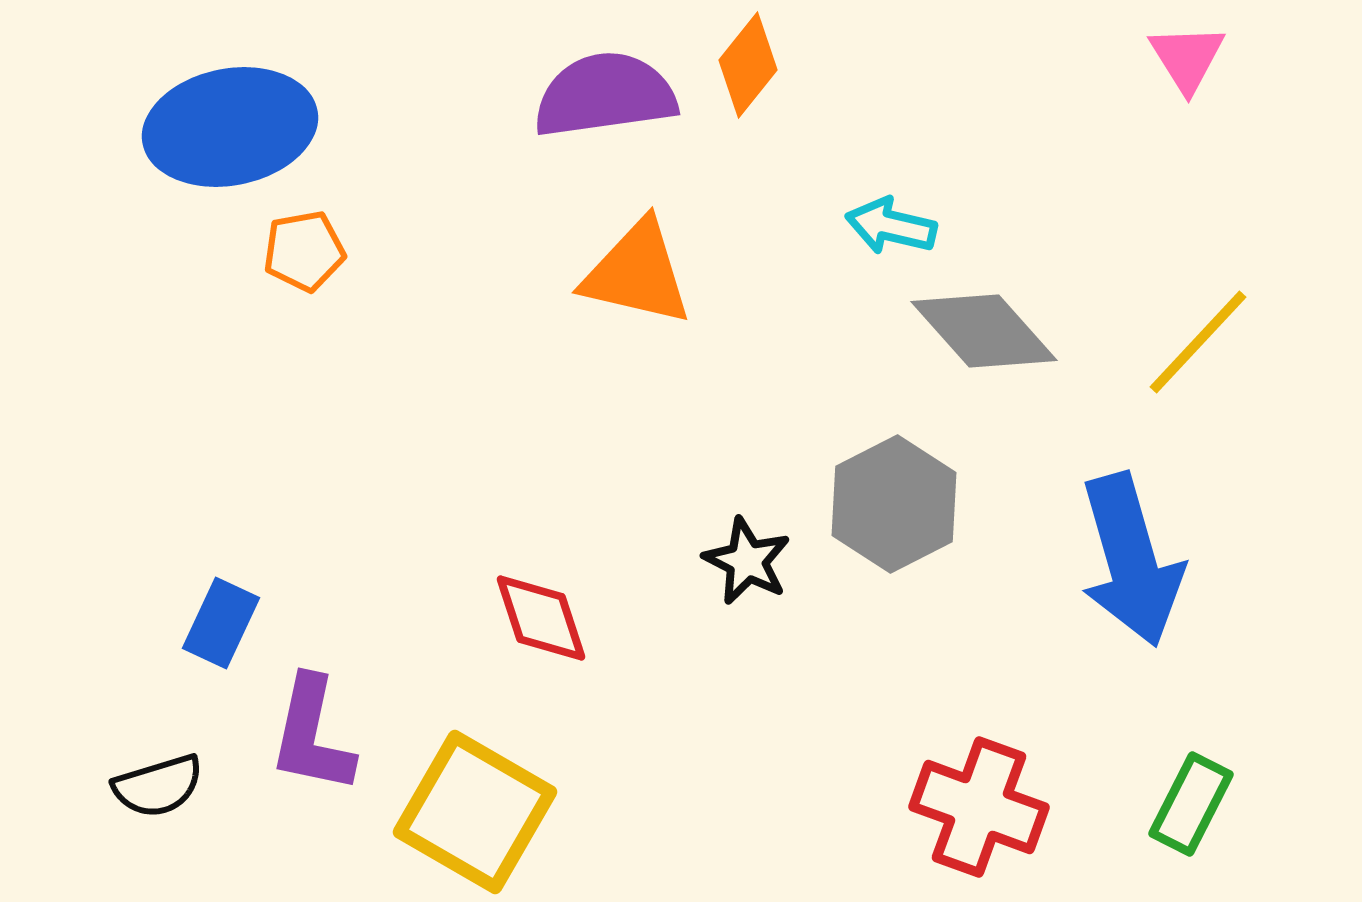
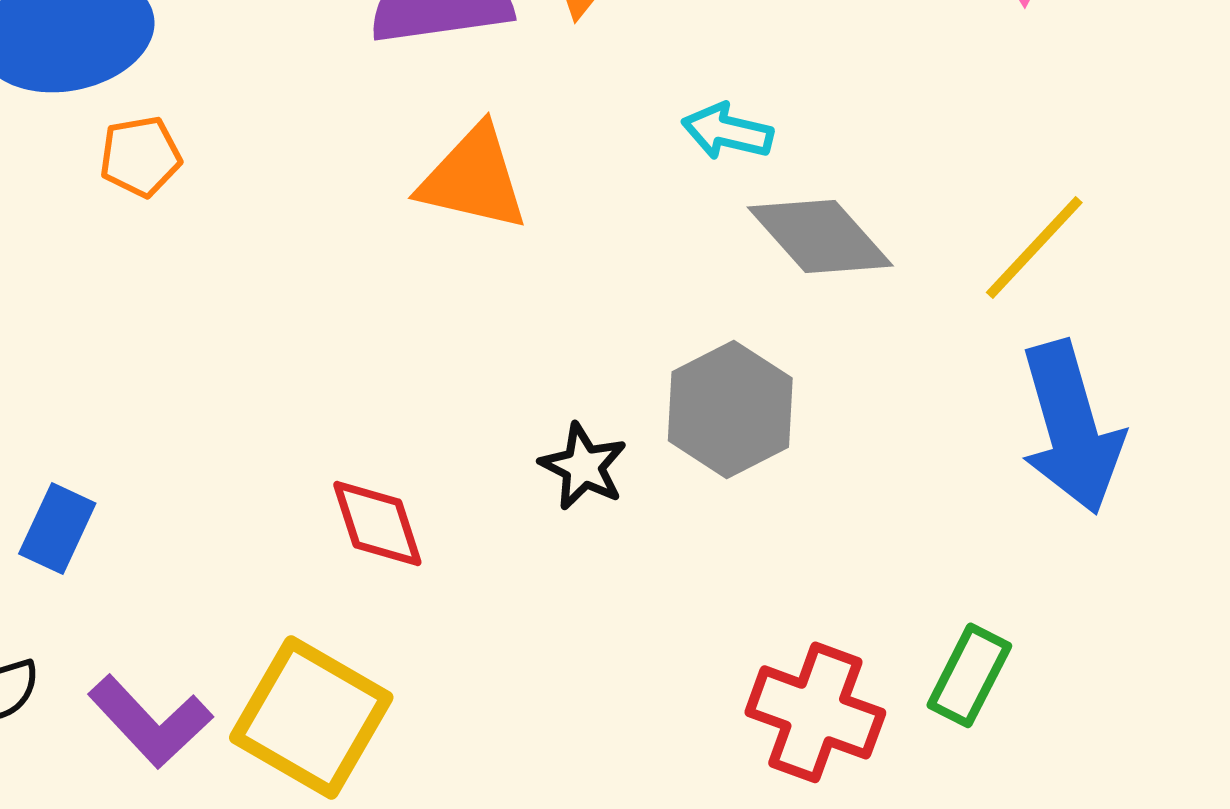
blue arrow: (1131, 560) -> (1071, 427), moved
purple L-shape: (312, 735) -> (150, 721), moved, turned -55
green rectangle: (1191, 804) -> (969, 675), moved

